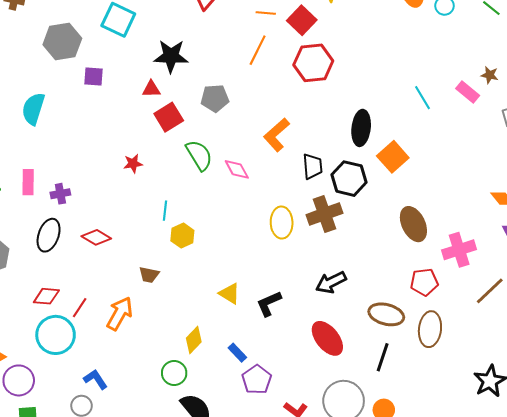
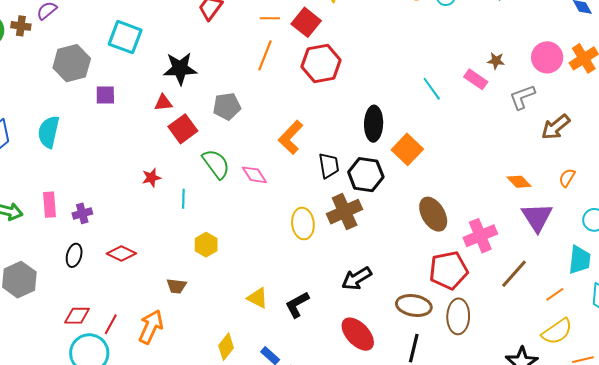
cyan line: (165, 211) -> (183, 199), moved
black ellipse: (49, 235) -> (74, 255), size x0.7
red pentagon: (424, 282) -> (449, 270), size x1.4

